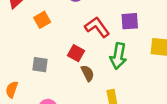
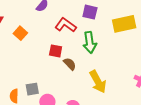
purple square: (130, 21) -> (90, 12), turned 35
gray square: (40, 65) -> (32, 89), moved

